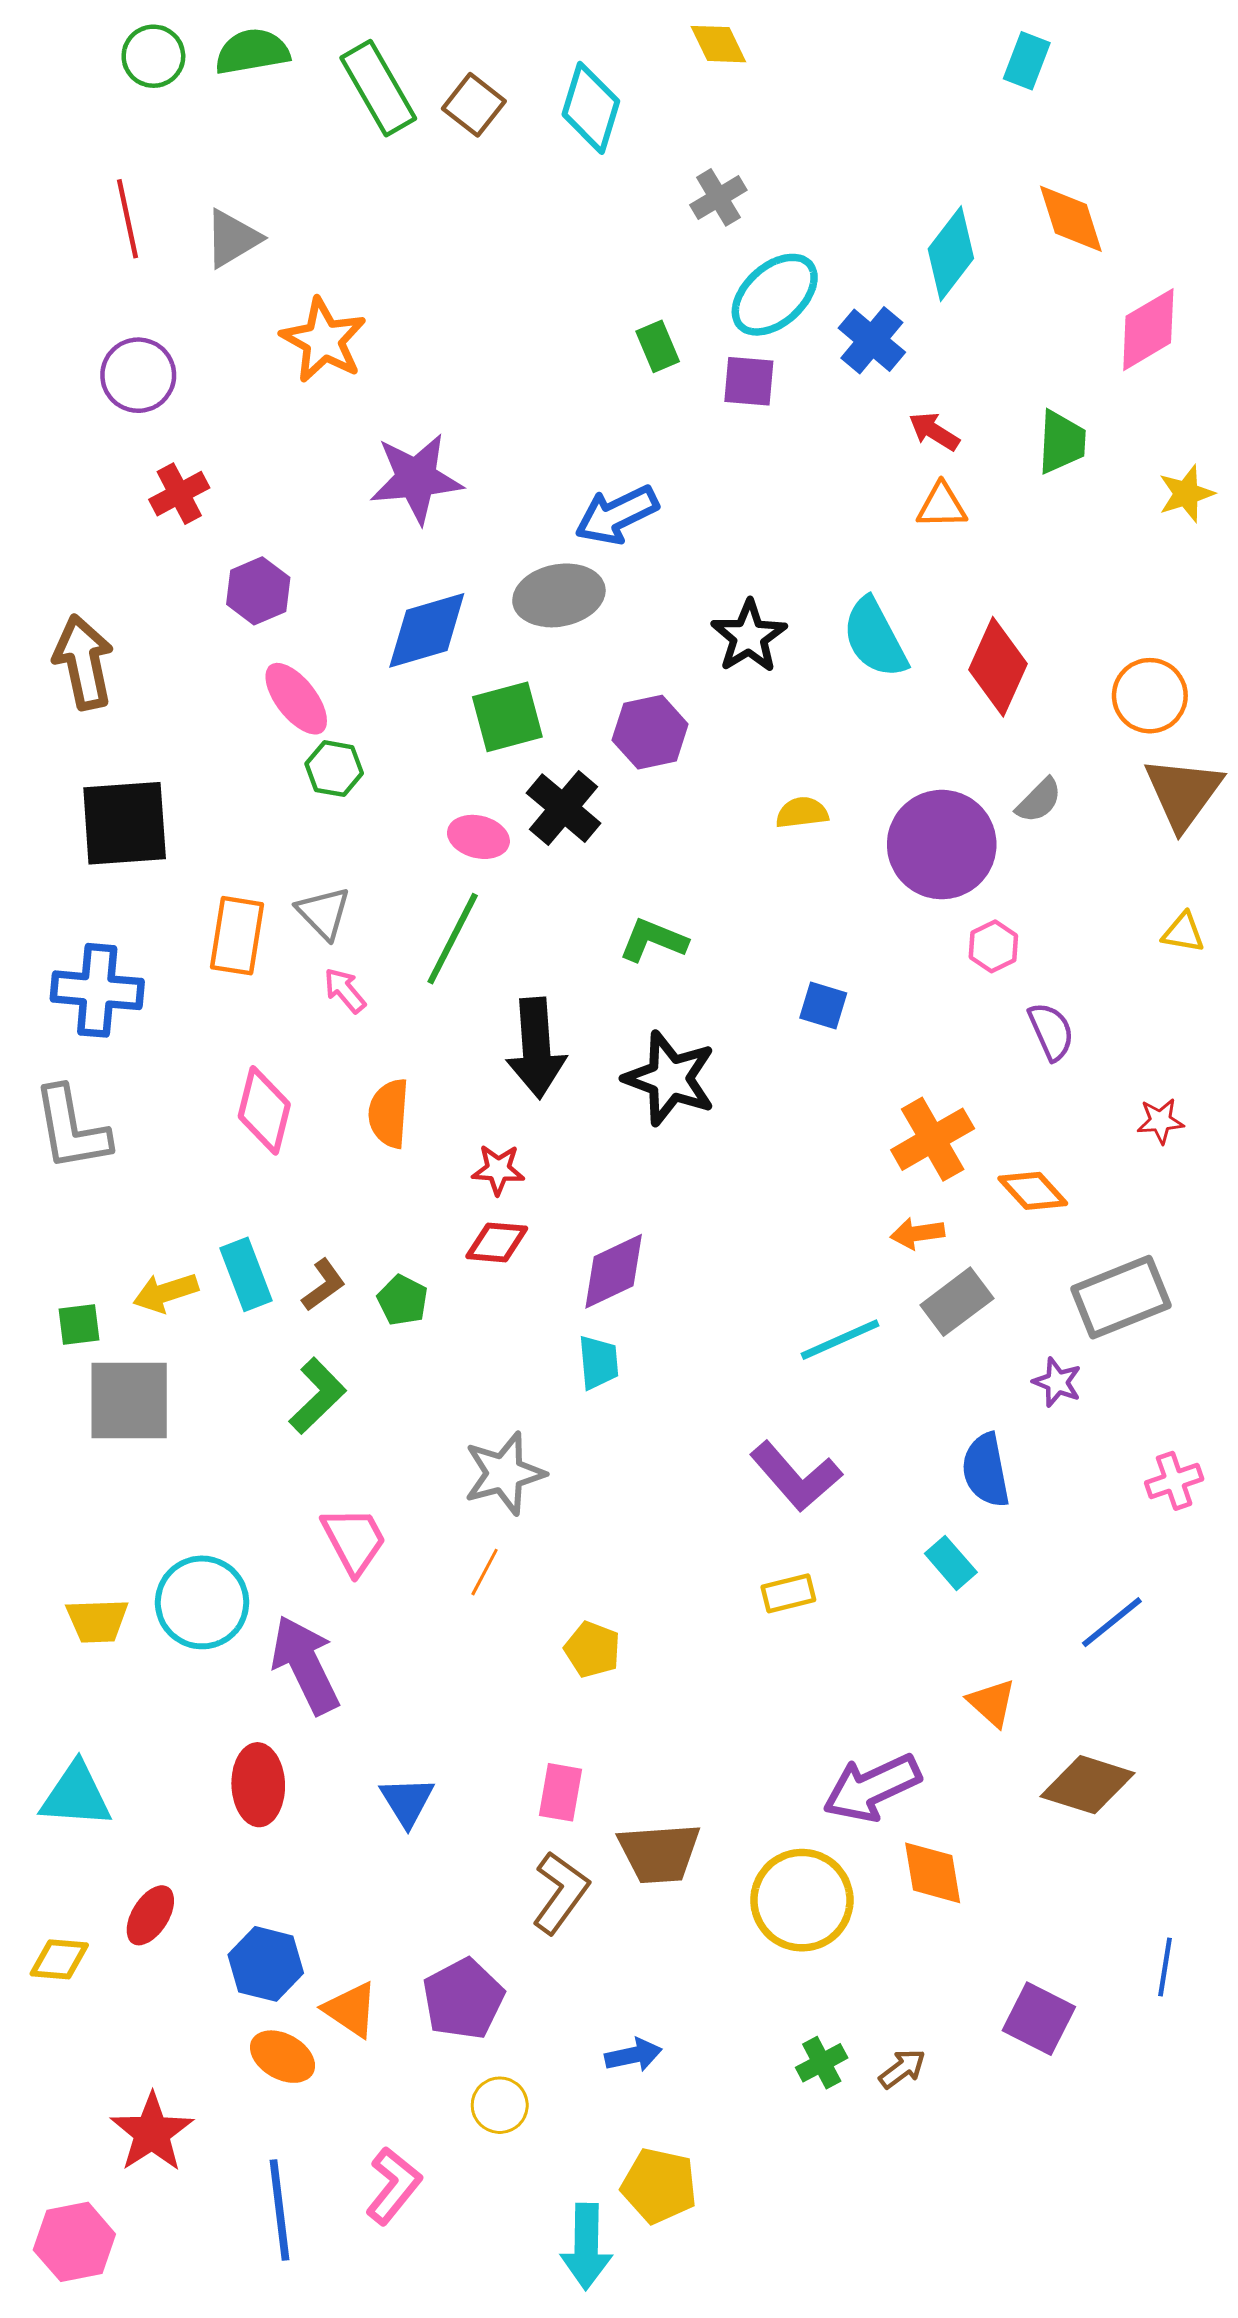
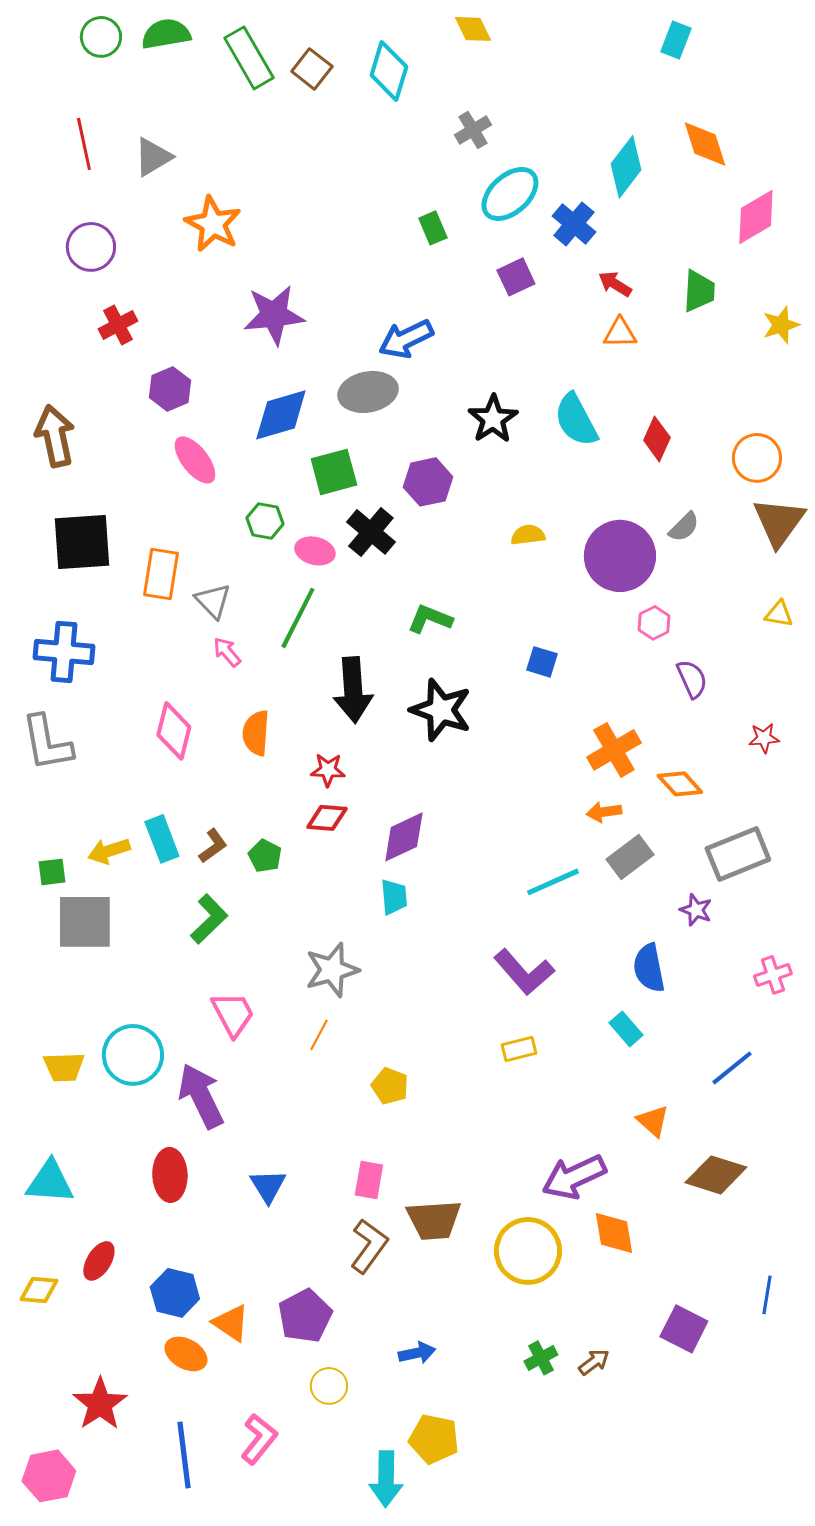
purple square: (749, 381) -> (516, 277), moved, turned -30
red diamond: (998, 667) -> (657, 439), size x0.7
green hexagon: (334, 769) -> (265, 521), moved
orange rectangle: (237, 936) -> (161, 574), moved

